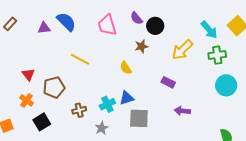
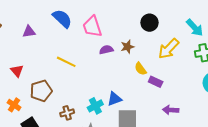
purple semicircle: (136, 18) -> (106, 50), moved, turned 120
blue semicircle: (66, 22) -> (62, 19), moved
black circle: (155, 26) -> (149, 23), moved
yellow semicircle: (126, 68) -> (140, 69), moved
red triangle: (28, 74) -> (17, 71), moved

